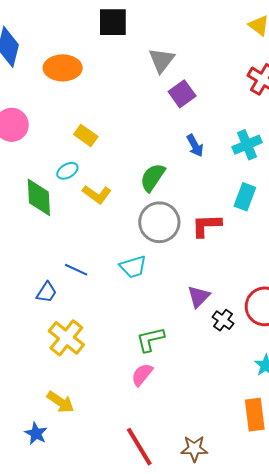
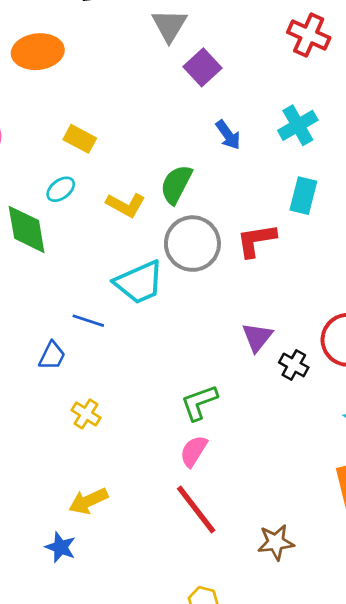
yellow L-shape: (97, 194) -> (126, 205), moved
cyan trapezoid: (133, 267) -> (139, 282), moved, size x1.4
yellow cross: (66, 338) -> (86, 414), size x0.6
yellow arrow: (60, 402) -> (88, 501), turned 128
red line: (139, 447) -> (196, 509), moved

